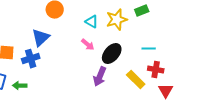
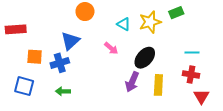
pink arrow: (88, 45) -> (111, 48), moved
cyan line: (149, 49) -> (192, 52), moved
yellow rectangle: (136, 80) -> (158, 85), moved, turned 48
green arrow: (20, 86) -> (63, 91), moved

